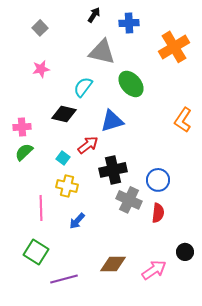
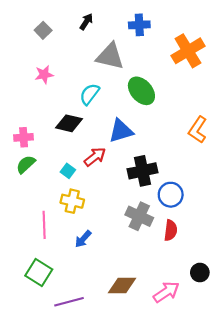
black arrow: (94, 15) -> (86, 22), moved
black cross: (113, 170) -> (143, 171), moved

